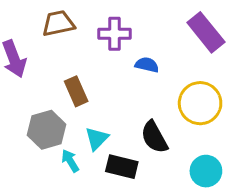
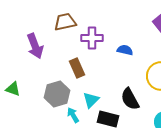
purple cross: (114, 34) -> (92, 38), moved

